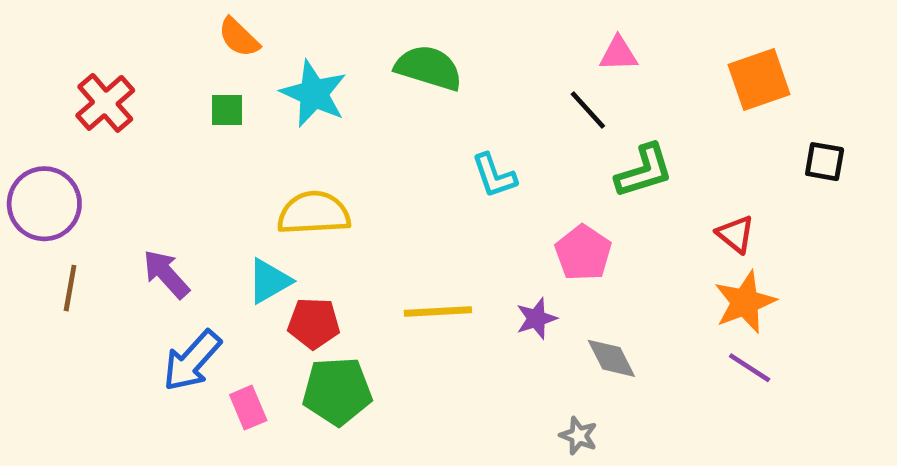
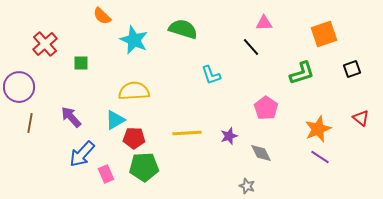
green square: (227, 110) -> (81, 63), moved
black square: (825, 162) -> (352, 69), turned -30
green L-shape: (644, 171) -> (302, 73), moved
red triangle: (736, 234) -> (361, 118), moved
pink pentagon: (583, 253) -> (266, 108), moved

